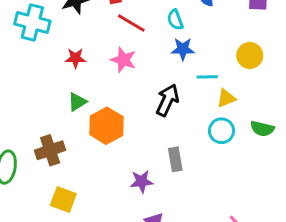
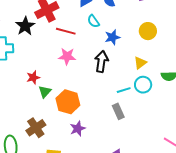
blue star: (183, 49) -> (112, 37), moved
red star: (75, 58) -> (33, 77), moved
cyan line: (207, 77) -> (124, 90), moved
black arrow: (167, 100) -> (101, 61), moved
purple star: (142, 182) -> (78, 129), moved

